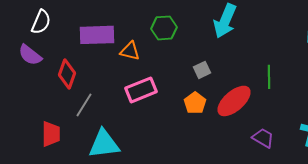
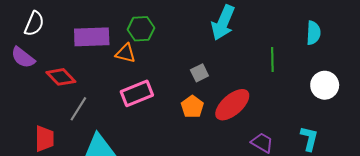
green hexagon: (164, 28) -> (141, 29), moved
red diamond: (67, 74) -> (61, 77), turned -64
green line: (269, 77) -> (272, 60), moved

